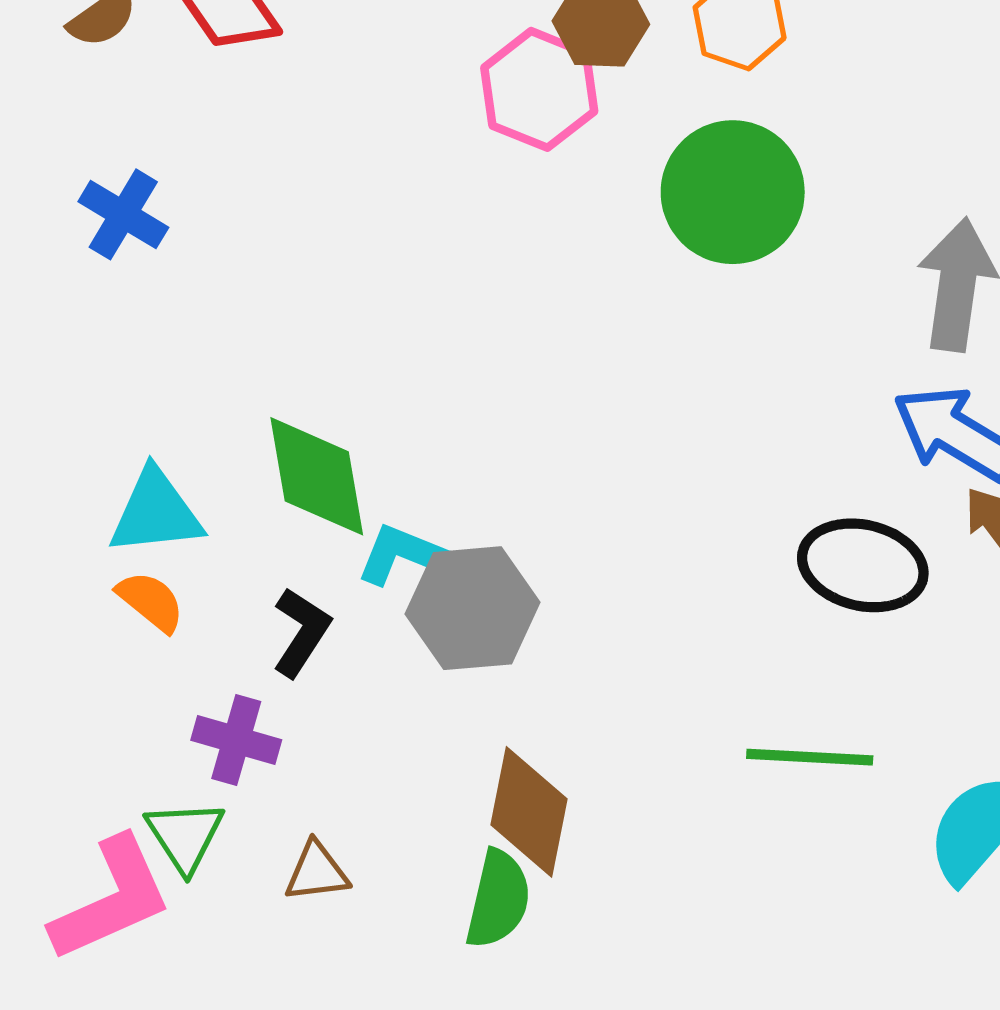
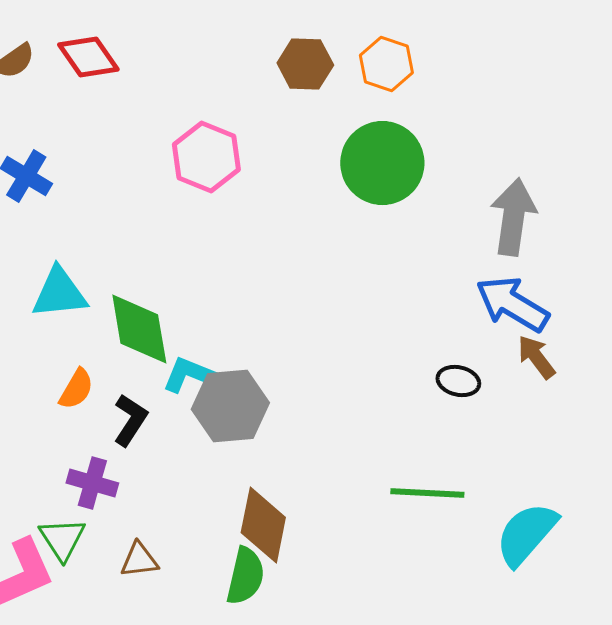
pink hexagon: (539, 89) -> (206, 157), moved
cyan triangle: (156, 512) -> (59, 293), moved
black ellipse: (863, 565) -> (458, 381), size x0.6
orange semicircle: (151, 601) -> (76, 389), moved, turned 81

